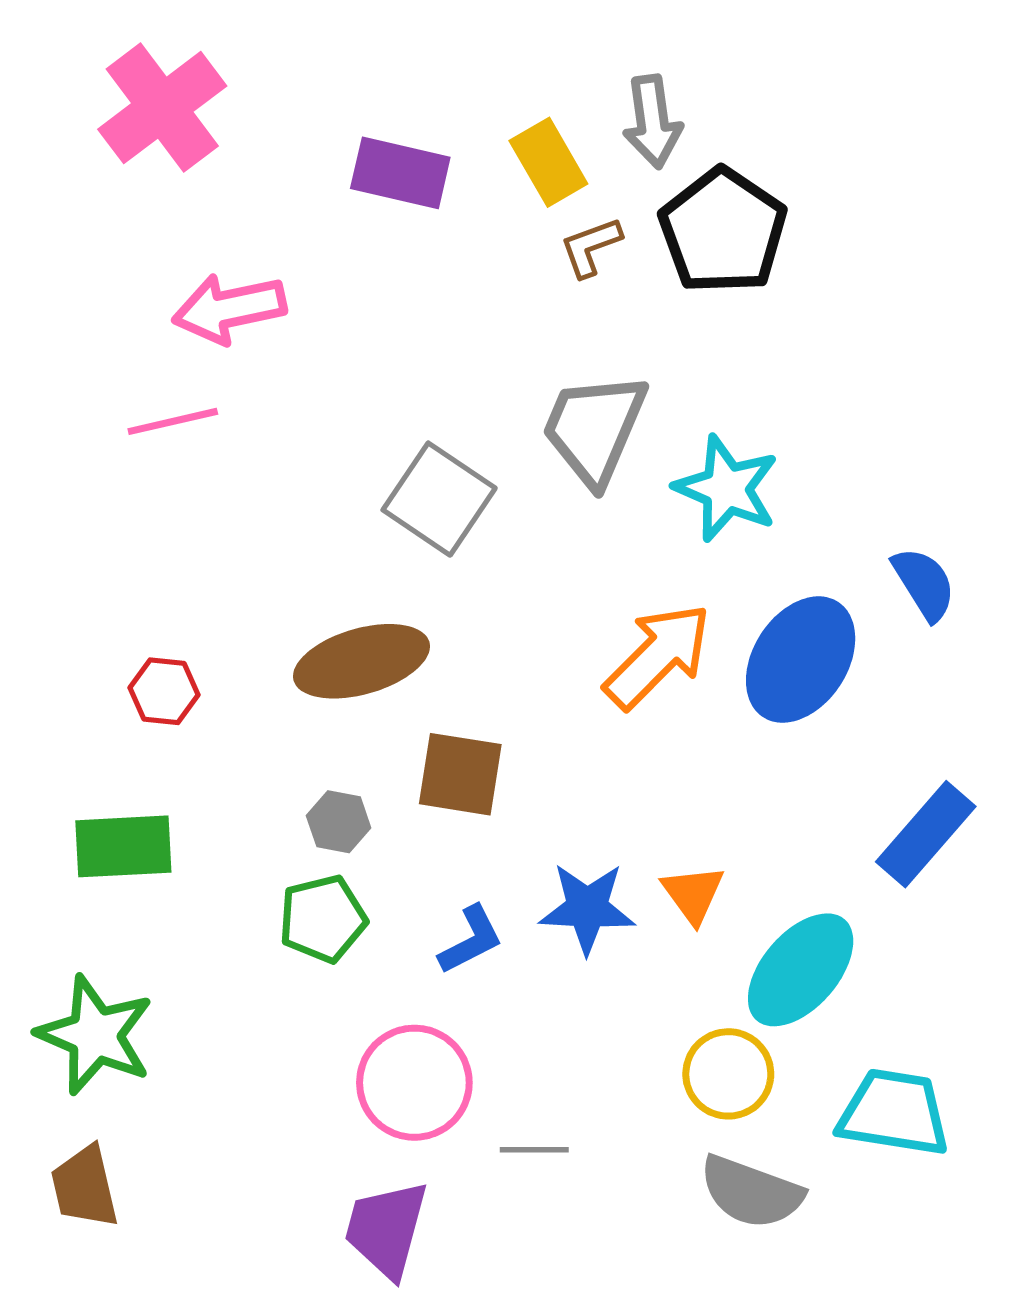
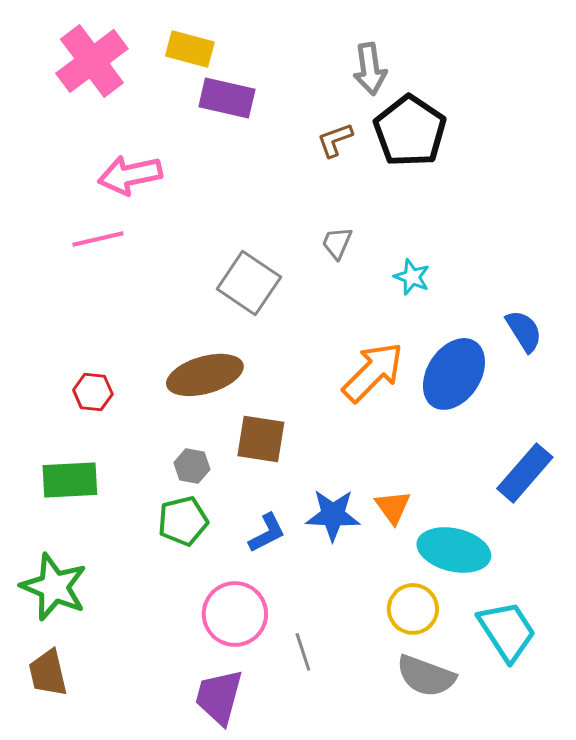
yellow rectangle: (548, 162) -> (190, 49), moved, turned -45
gray trapezoid: (594, 429) -> (337, 243), size x0.5
cyan star: (727, 488) -> (412, 277), size x0.6
cyan ellipse: (801, 970) -> (454, 550), turned 62
cyan trapezoid: (894, 1113) -> (507, 631), turned 48
gray line: (534, 1150) -> (303, 652), turned 72

